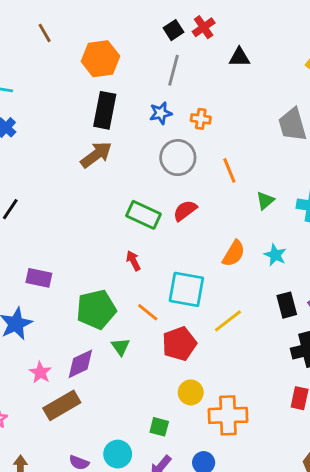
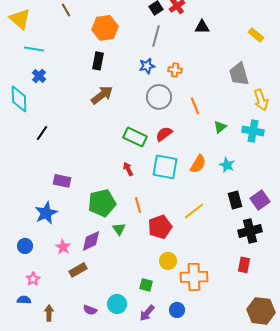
black rectangle: (105, 110) -> (98, 61), moved, size x0.7
cyan square: (186, 289) -> (165, 167), moved
orange line: (148, 312) -> (138, 205), turned 35
brown rectangle: (62, 405) -> (78, 270), size x0.7

